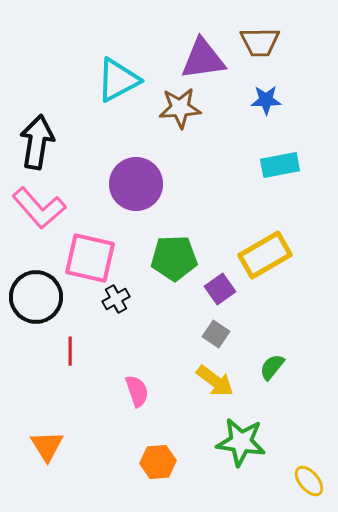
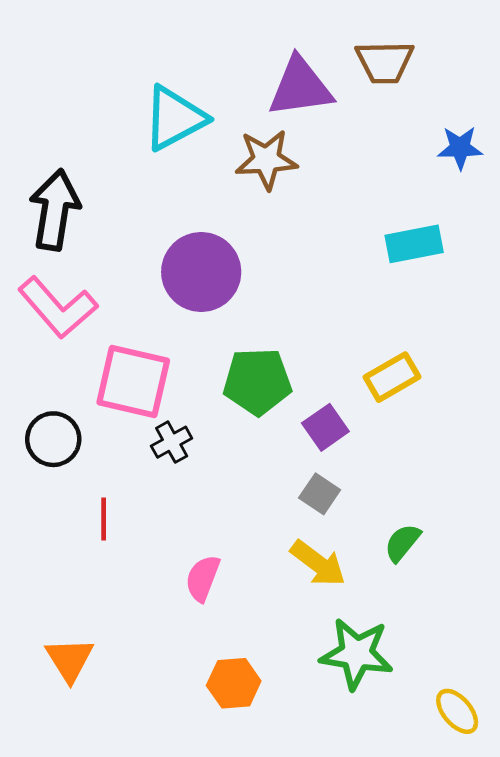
blue star: (266, 100) -> (460, 148), moved
yellow rectangle: (265, 255) -> (392, 377), size x0.7
black circle: (36, 297) -> (53, 439), size x0.7
pink semicircle: (137, 391) -> (203, 578), turned -140

